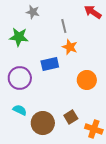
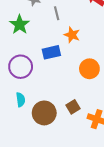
gray line: (64, 26) -> (57, 13), moved
green star: (19, 37) -> (20, 25), turned 30
cyan semicircle: (20, 110) -> (21, 100), turned 56

